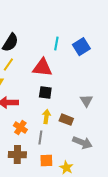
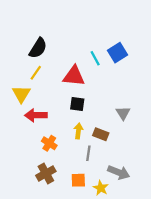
cyan line: (56, 44) -> (95, 58), moved, turned -40
gray line: (40, 138) -> (88, 153), moved
gray arrow: (82, 143) -> (119, 172), moved
brown cross: (17, 155) -> (46, 173), turned -30

